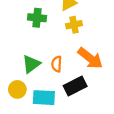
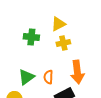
orange arrow: (90, 58) -> (77, 72), turned 45

